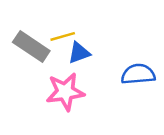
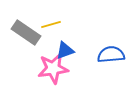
blue triangle: (79, 53) -> (65, 50), moved

